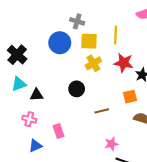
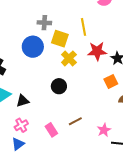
yellow square: (89, 41) -> (60, 39), turned 30
brown line: (102, 111) -> (75, 121), moved
pink cross: (29, 119) -> (21, 125), turned -32
blue triangle: (35, 146) -> (18, 144), moved

